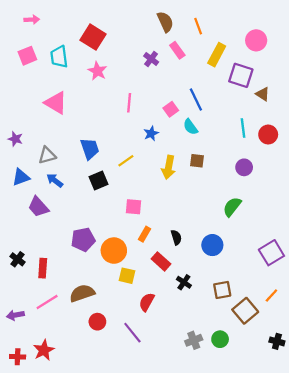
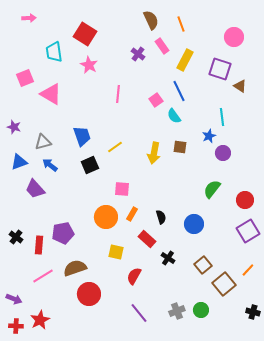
yellow rectangle: (217, 55) -> (185, 60), moved
pink square: (27, 56) -> (25, 78), moved
blue star: (151, 133) -> (209, 136), moved
red circle: (268, 135) -> (245, 200), moved
purple pentagon: (83, 240) -> (63, 233), moved
orange circle: (114, 251) -> (106, 217), moved
brown square: (222, 290) -> (203, 265), turned -30
purple arrow: (15, 315) -> (14, 299), moved, turned -147
red circle: (97, 322) -> (89, 294), size x1.5
purple line: (132, 333) -> (139, 313), moved

